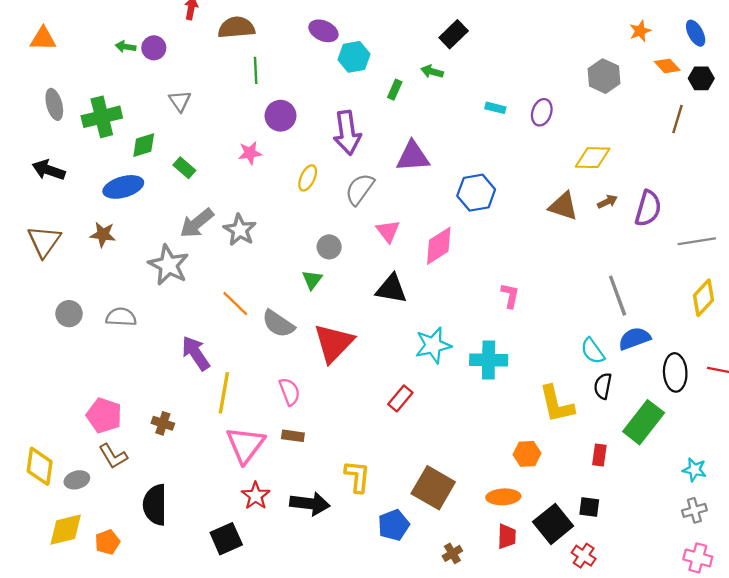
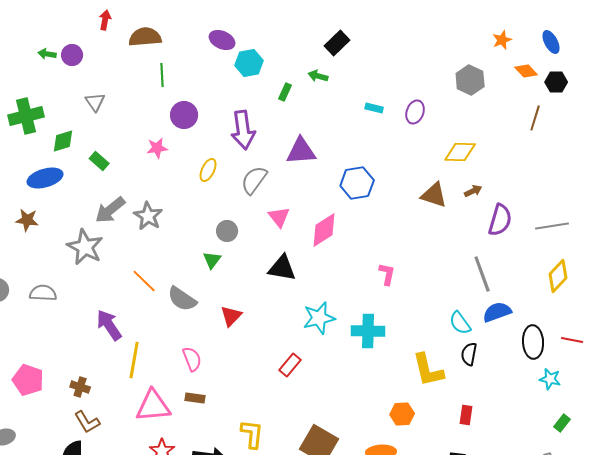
purple semicircle: (648, 208) -> (500, 220), moved
red triangle: (334, 343) -> (231, 316), size x0.6
green rectangle: (644, 422) -> (562, 423), moved, size x0.5
pink triangle: (245, 445) -> (153, 406), turned 48
brown L-shape: (113, 456) -> (87, 422), moved
cyan star: (694, 470) -> (550, 379), moved

